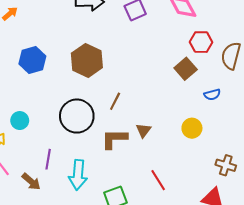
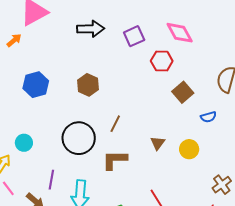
red hexagon: (201, 42) -> (162, 61), moved
brown hexagon: (87, 60) -> (88, 85), size x0.7
brown triangle: (143, 130) -> (158, 143), moved
brown cross: (226, 165) -> (222, 185), turned 36

